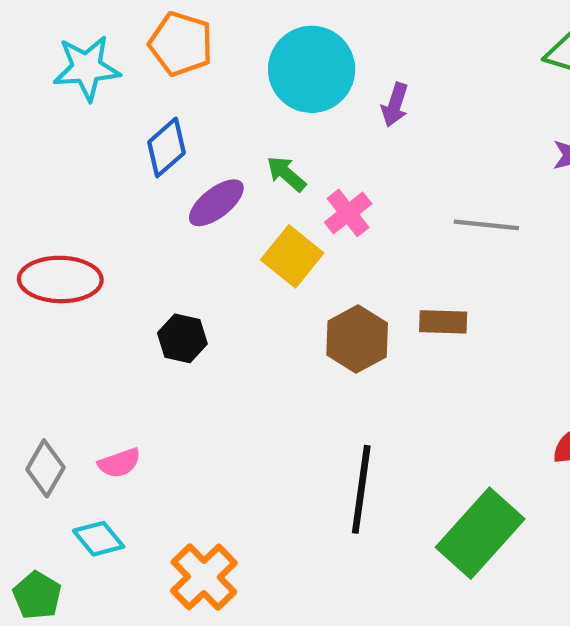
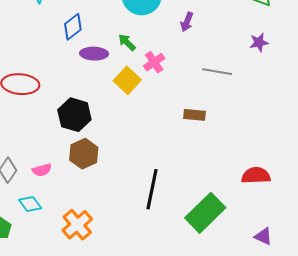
purple arrow: (395, 105) -> (187, 22), moved
purple ellipse: (216, 203) -> (94, 54), turned 36
black hexagon: (182, 338) -> (74, 115), size x1.5
brown hexagon: (357, 339) -> (84, 154), moved

